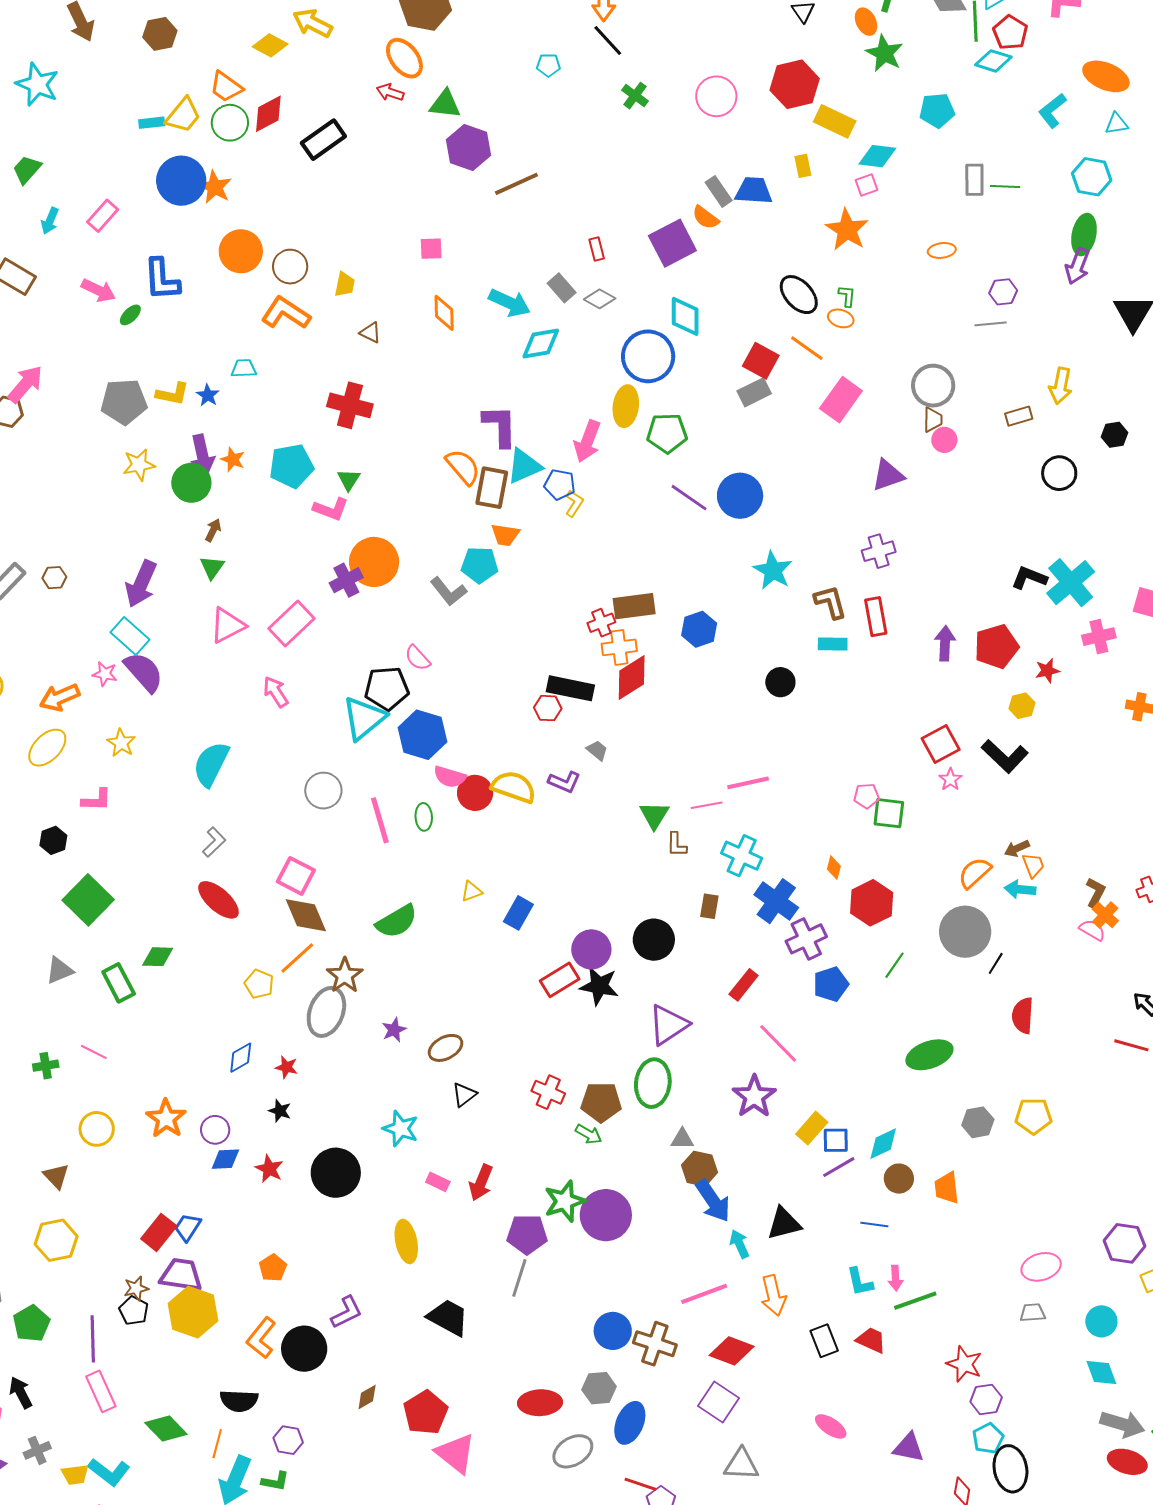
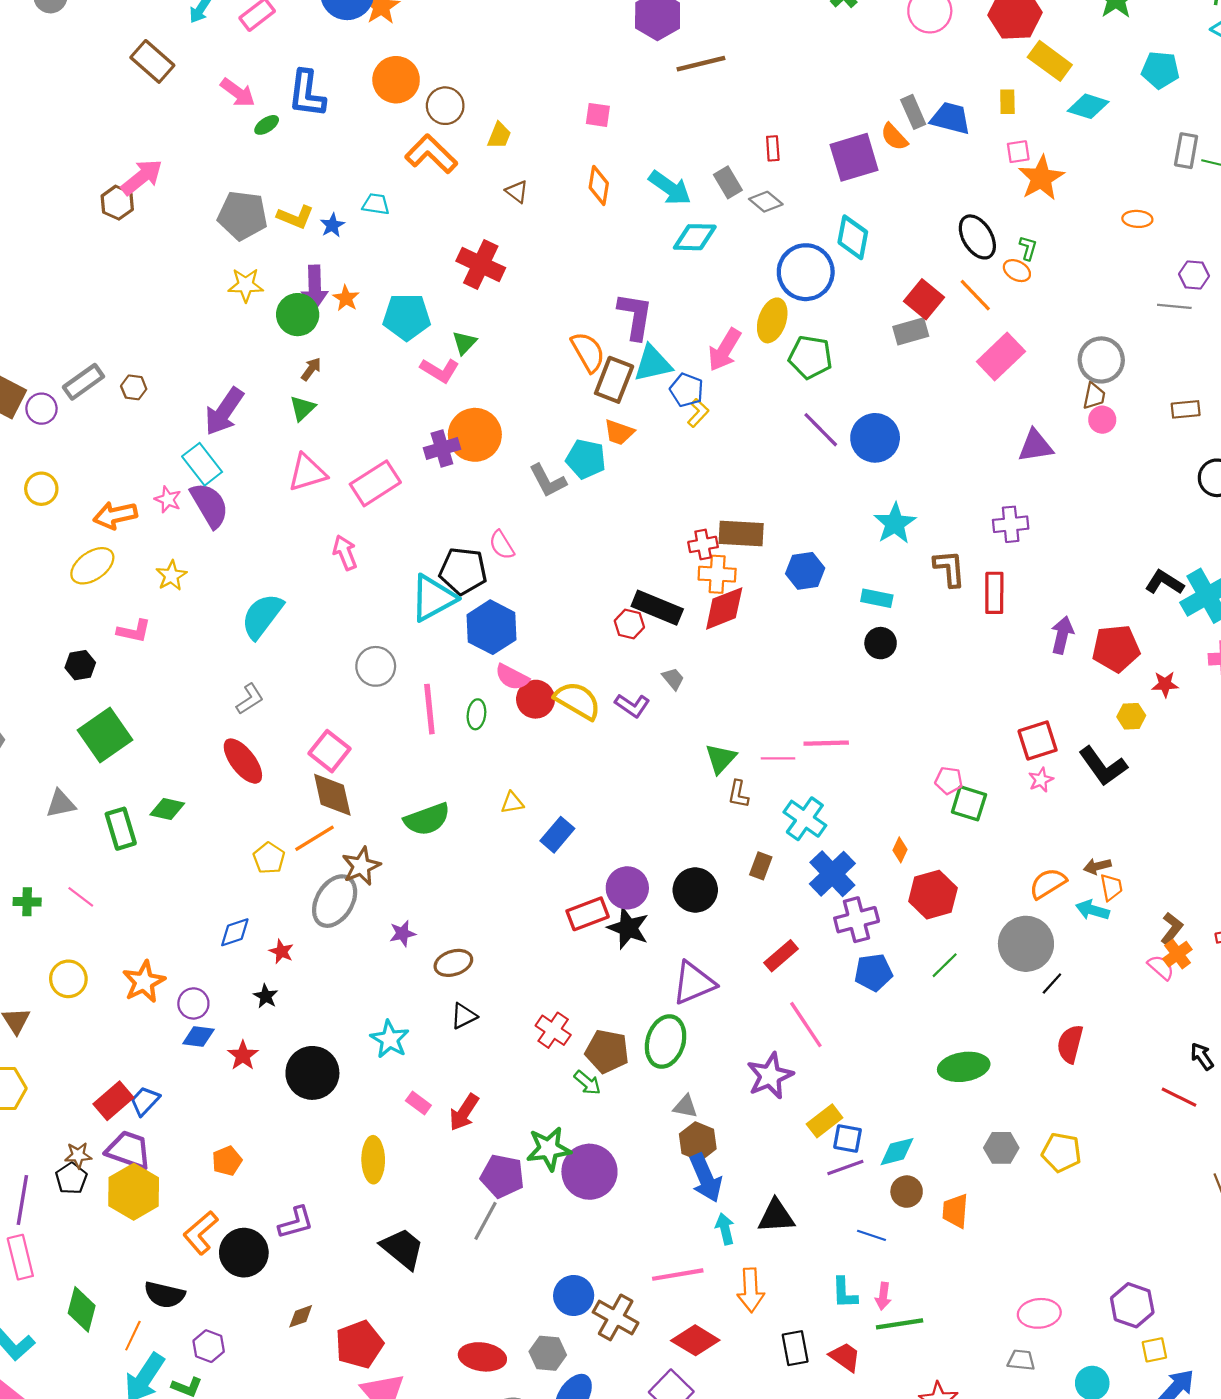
pink square: (867, 185) -> (1018, 152), moved
cyan rectangle: (833, 644) -> (877, 598), moved
green diamond: (166, 1428) -> (82, 1309), turned 48

